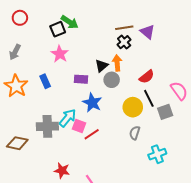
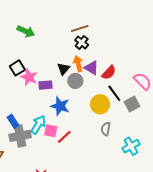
black square: (58, 29) -> (17, 68), moved
purple triangle: (147, 32) -> (91, 68), moved
pink star: (60, 54) -> (29, 77), moved
blue rectangle: (45, 81) -> (13, 121), moved

